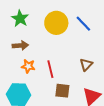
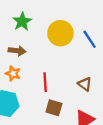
brown triangle: (86, 65) -> (85, 84), turned -48
orange star: (28, 66) -> (13, 74), moved

